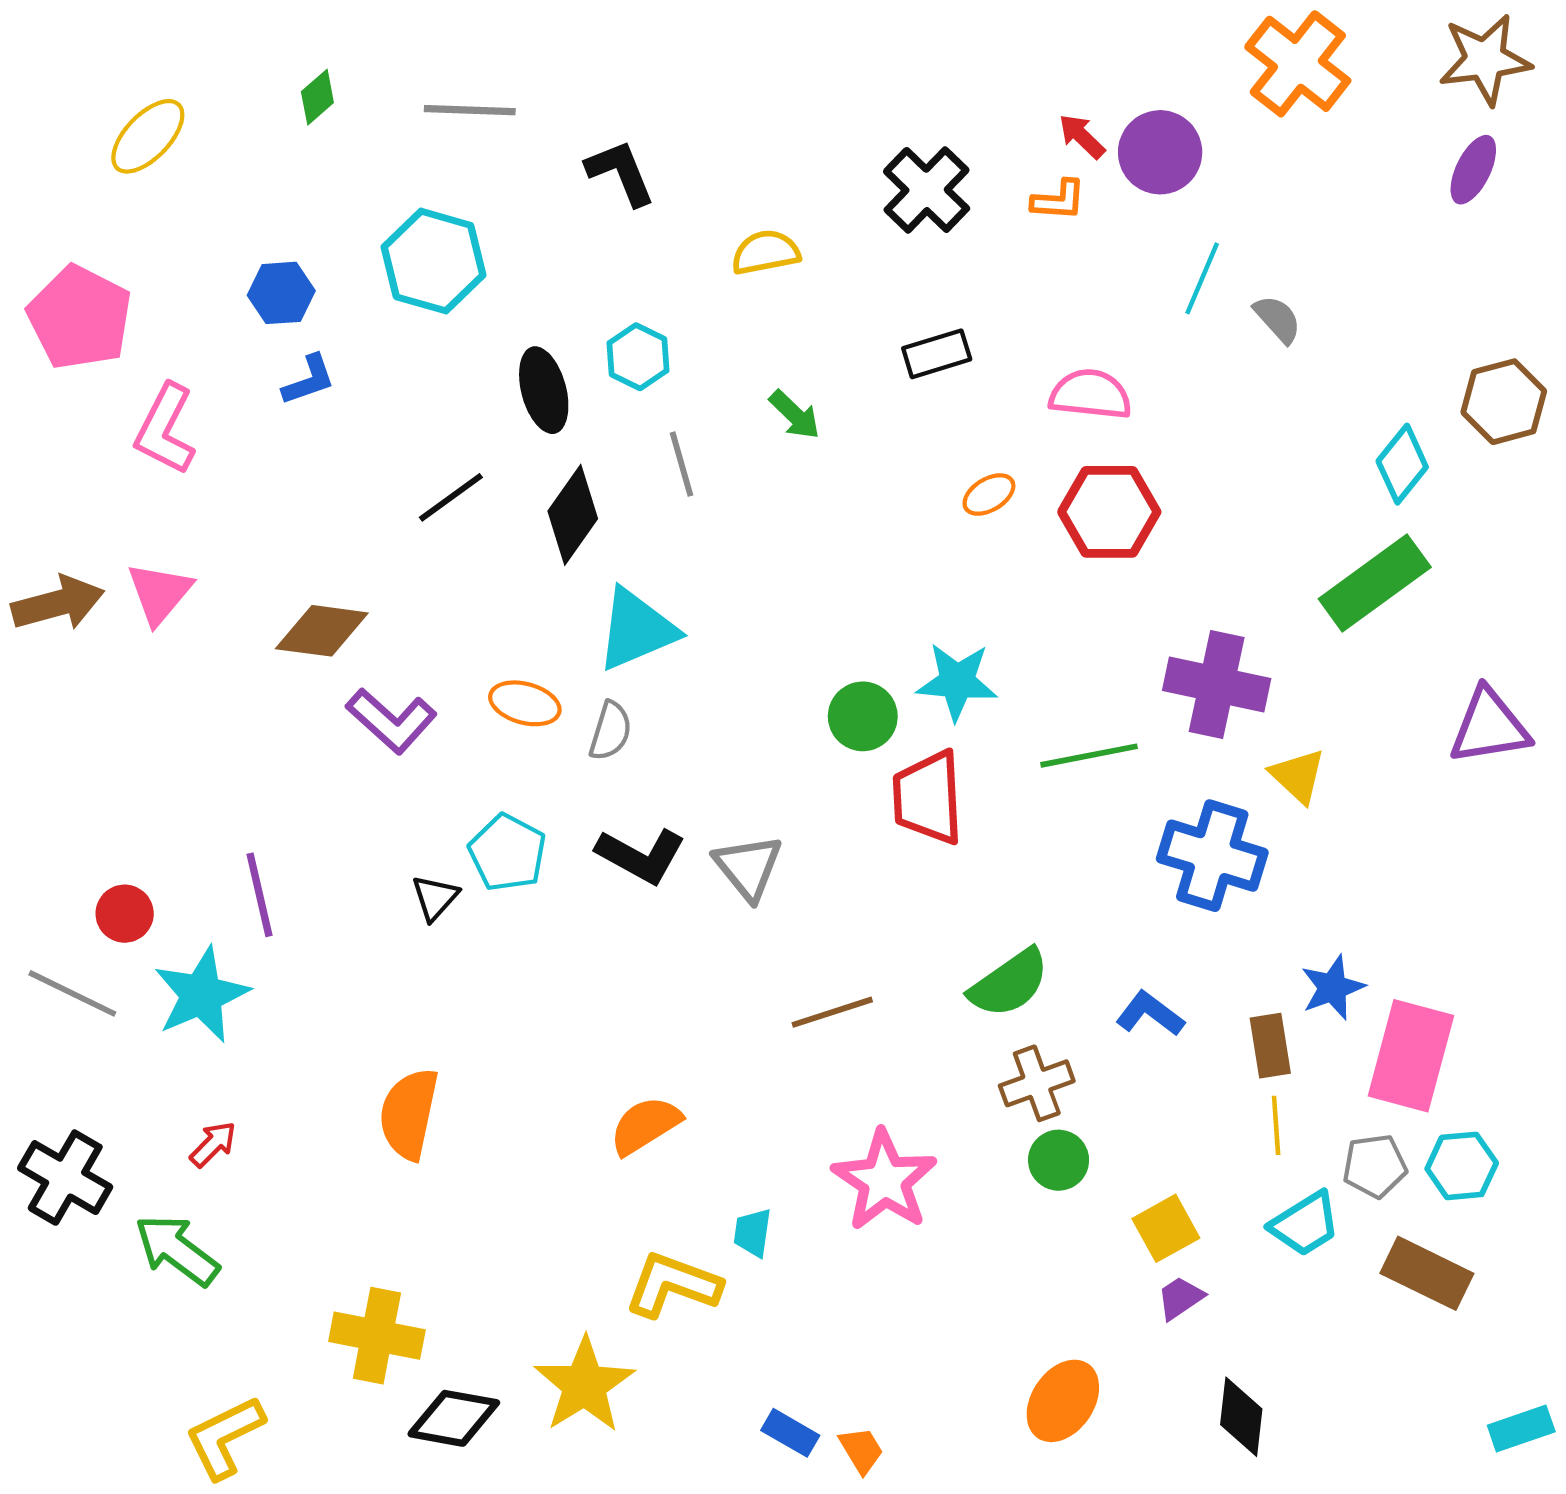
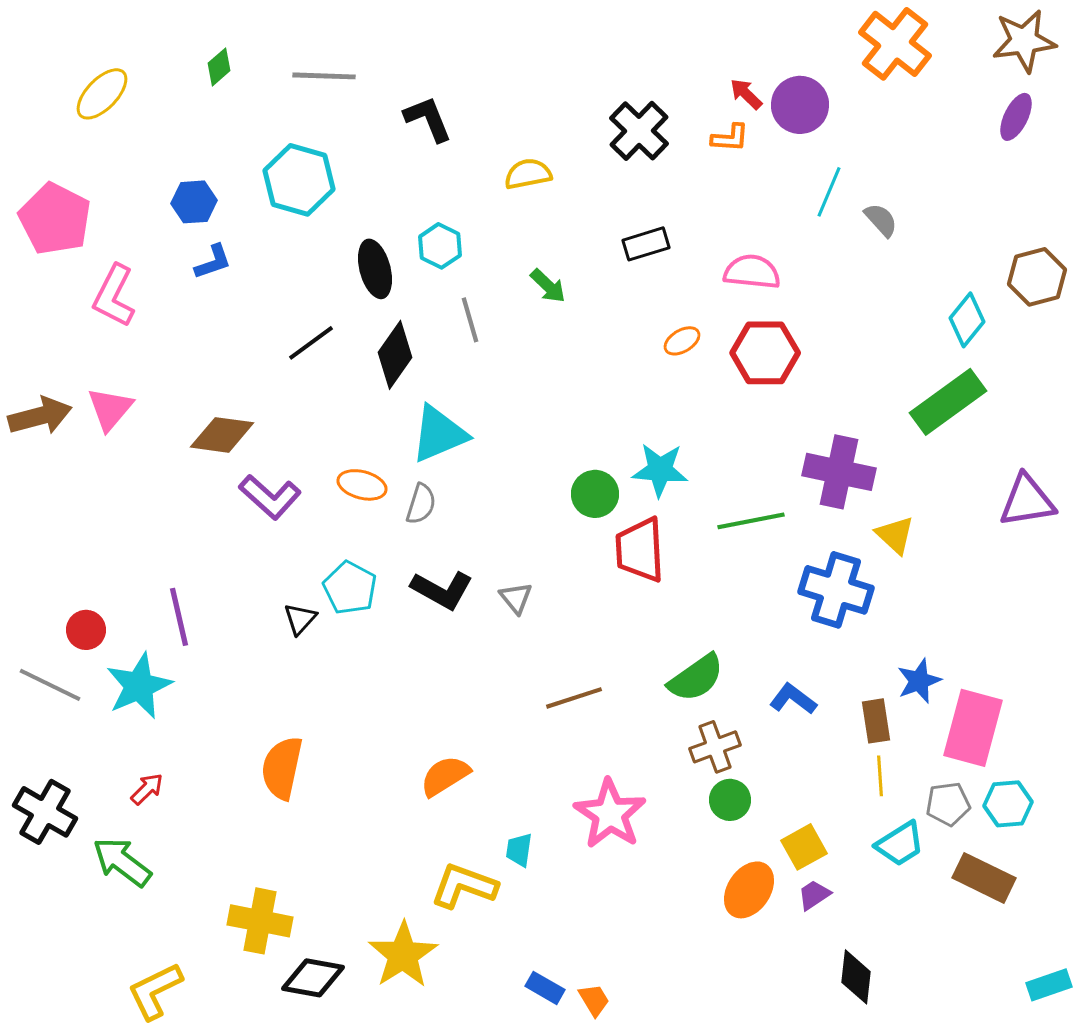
gray triangle: (748, 867) -> (516, 598), size x0.7
orange ellipse: (1063, 1401) -> (749, 890), moved

